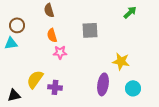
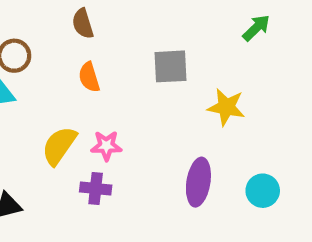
pink star: (60, 52) -> (106, 146), moved
yellow star: (121, 61) -> (226, 107), moved
yellow semicircle: (35, 79) -> (59, 146), moved

